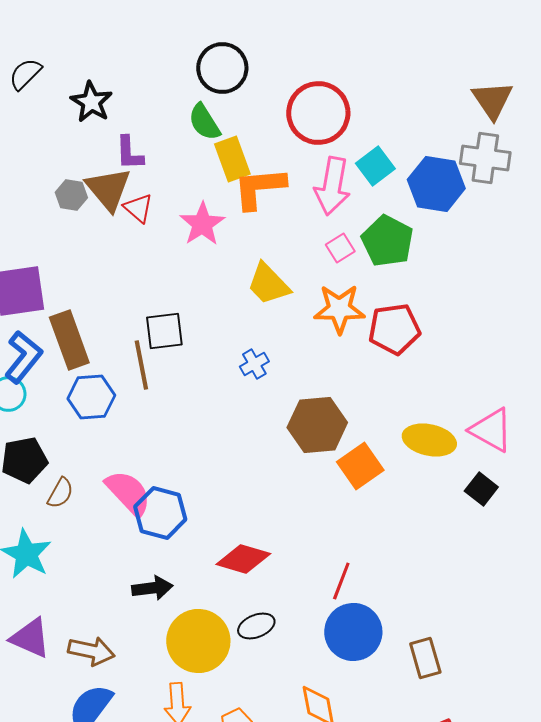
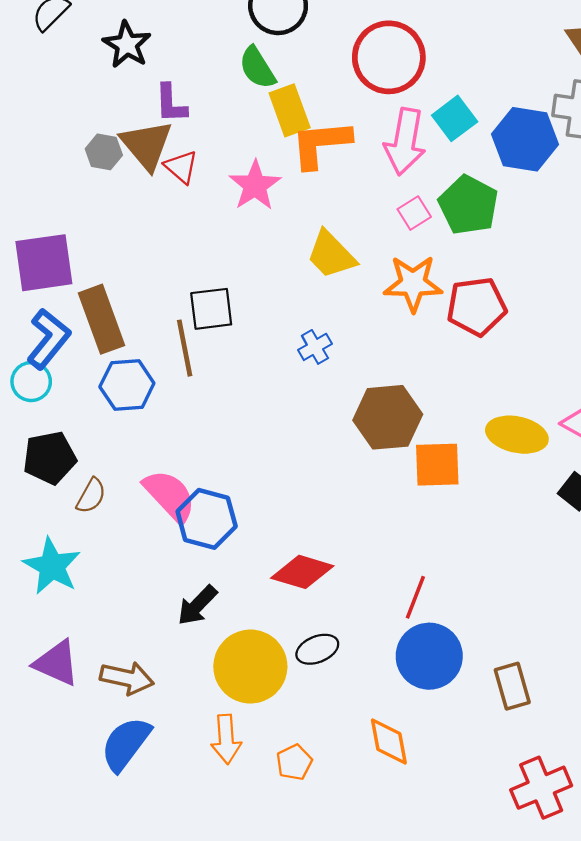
orange square: (360, 466) -> (437, 465), turned 33
black arrow: (152, 588) -> (197, 605), turned 141

